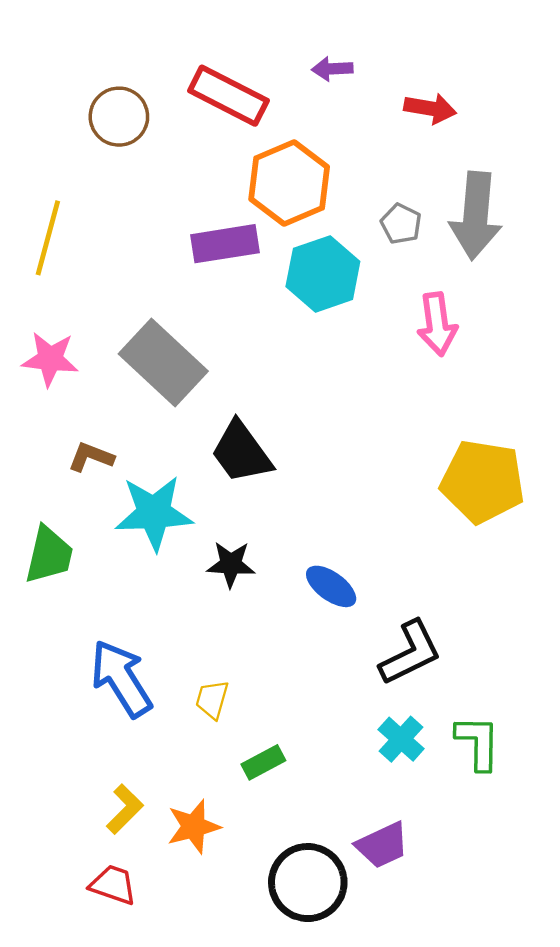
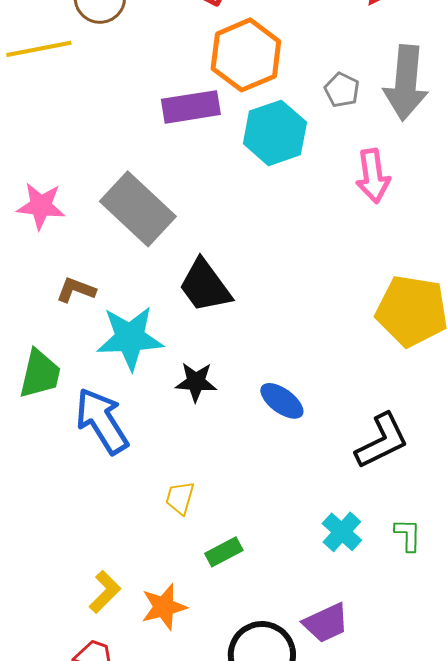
yellow line: (48, 238) -> (39, 49), moved, turned 64
black L-shape: (410, 653) -> (382, 441), moved
blue arrow: (121, 678) -> (102, 421), moved
green L-shape: (478, 743) -> (408, 535), size x0.7

